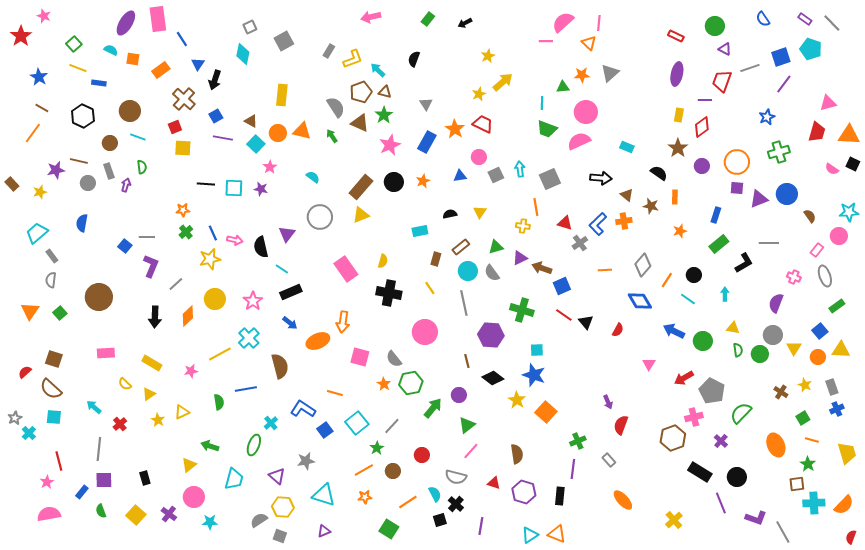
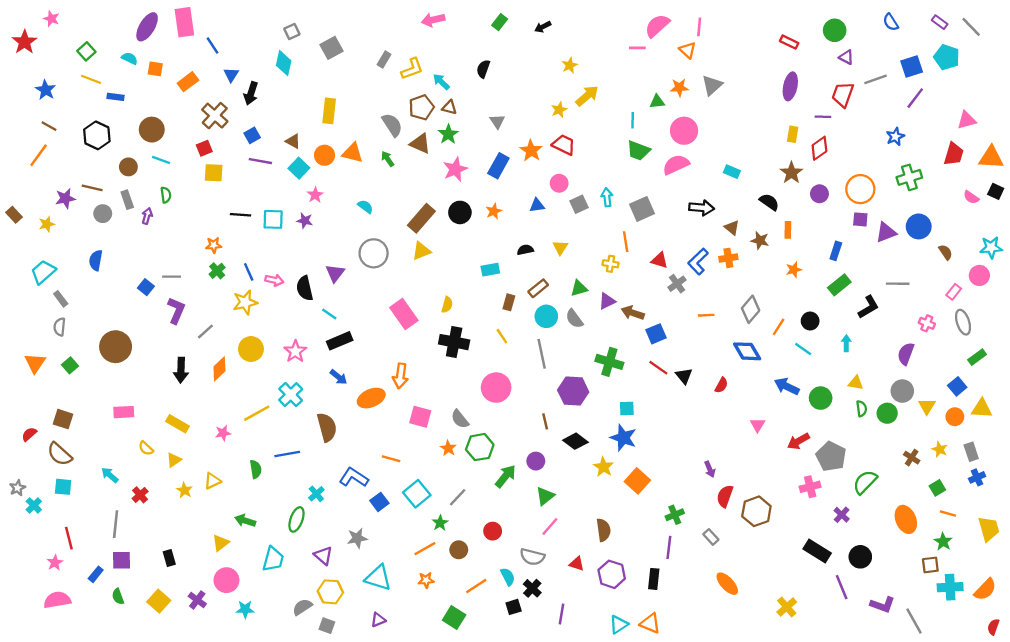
brown hexagon: (673, 438) -> (756, 511), moved

